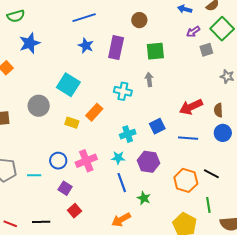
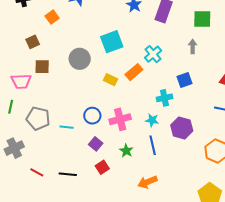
cyan square: (68, 85) -> (112, 42), turned 30
cyan cross: (123, 91) -> (153, 54), moved, turned 30
blue square: (157, 126) -> (185, 80), moved
green star: (144, 198) -> (126, 151), moved

